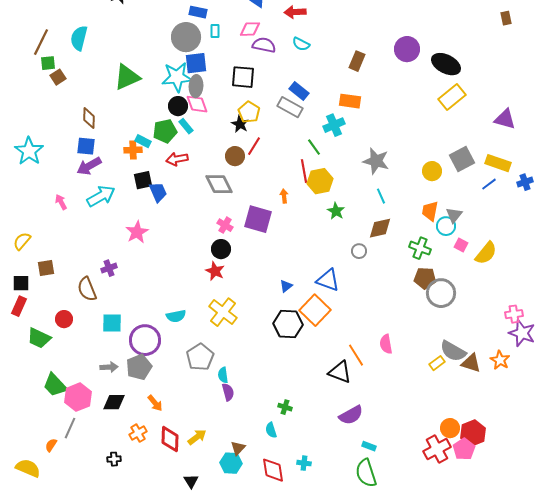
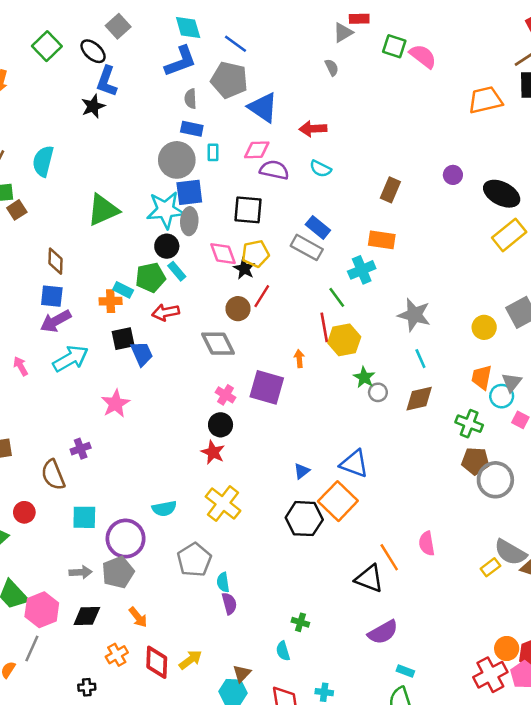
purple circle: (407, 49) -> (453, 175), size x0.6
pink diamond: (197, 104) -> (223, 254), moved
yellow pentagon: (249, 112) -> (255, 254), turned 30
gray circle: (359, 251) -> (378, 392), moved

